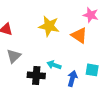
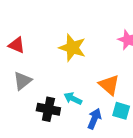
orange triangle: (79, 35) -> (109, 85), moved

